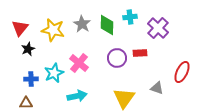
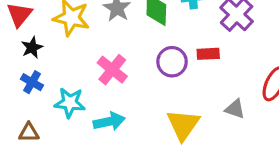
cyan star: (54, 73) -> (70, 103), moved, turned 30
blue cross: (31, 79) -> (32, 82), moved, turned 32

